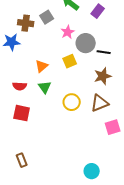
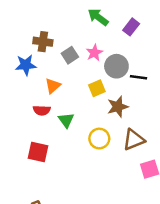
gray square: (47, 17) -> (70, 55), moved
orange triangle: (42, 66) -> (53, 86), moved
brown star: (103, 76) -> (118, 107), moved
red semicircle: (20, 86) -> (42, 110), moved

